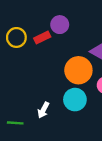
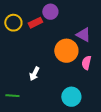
cyan circle: (75, 100) -> (71, 97), moved
white arrow: (43, 110) -> (34, 74), moved

